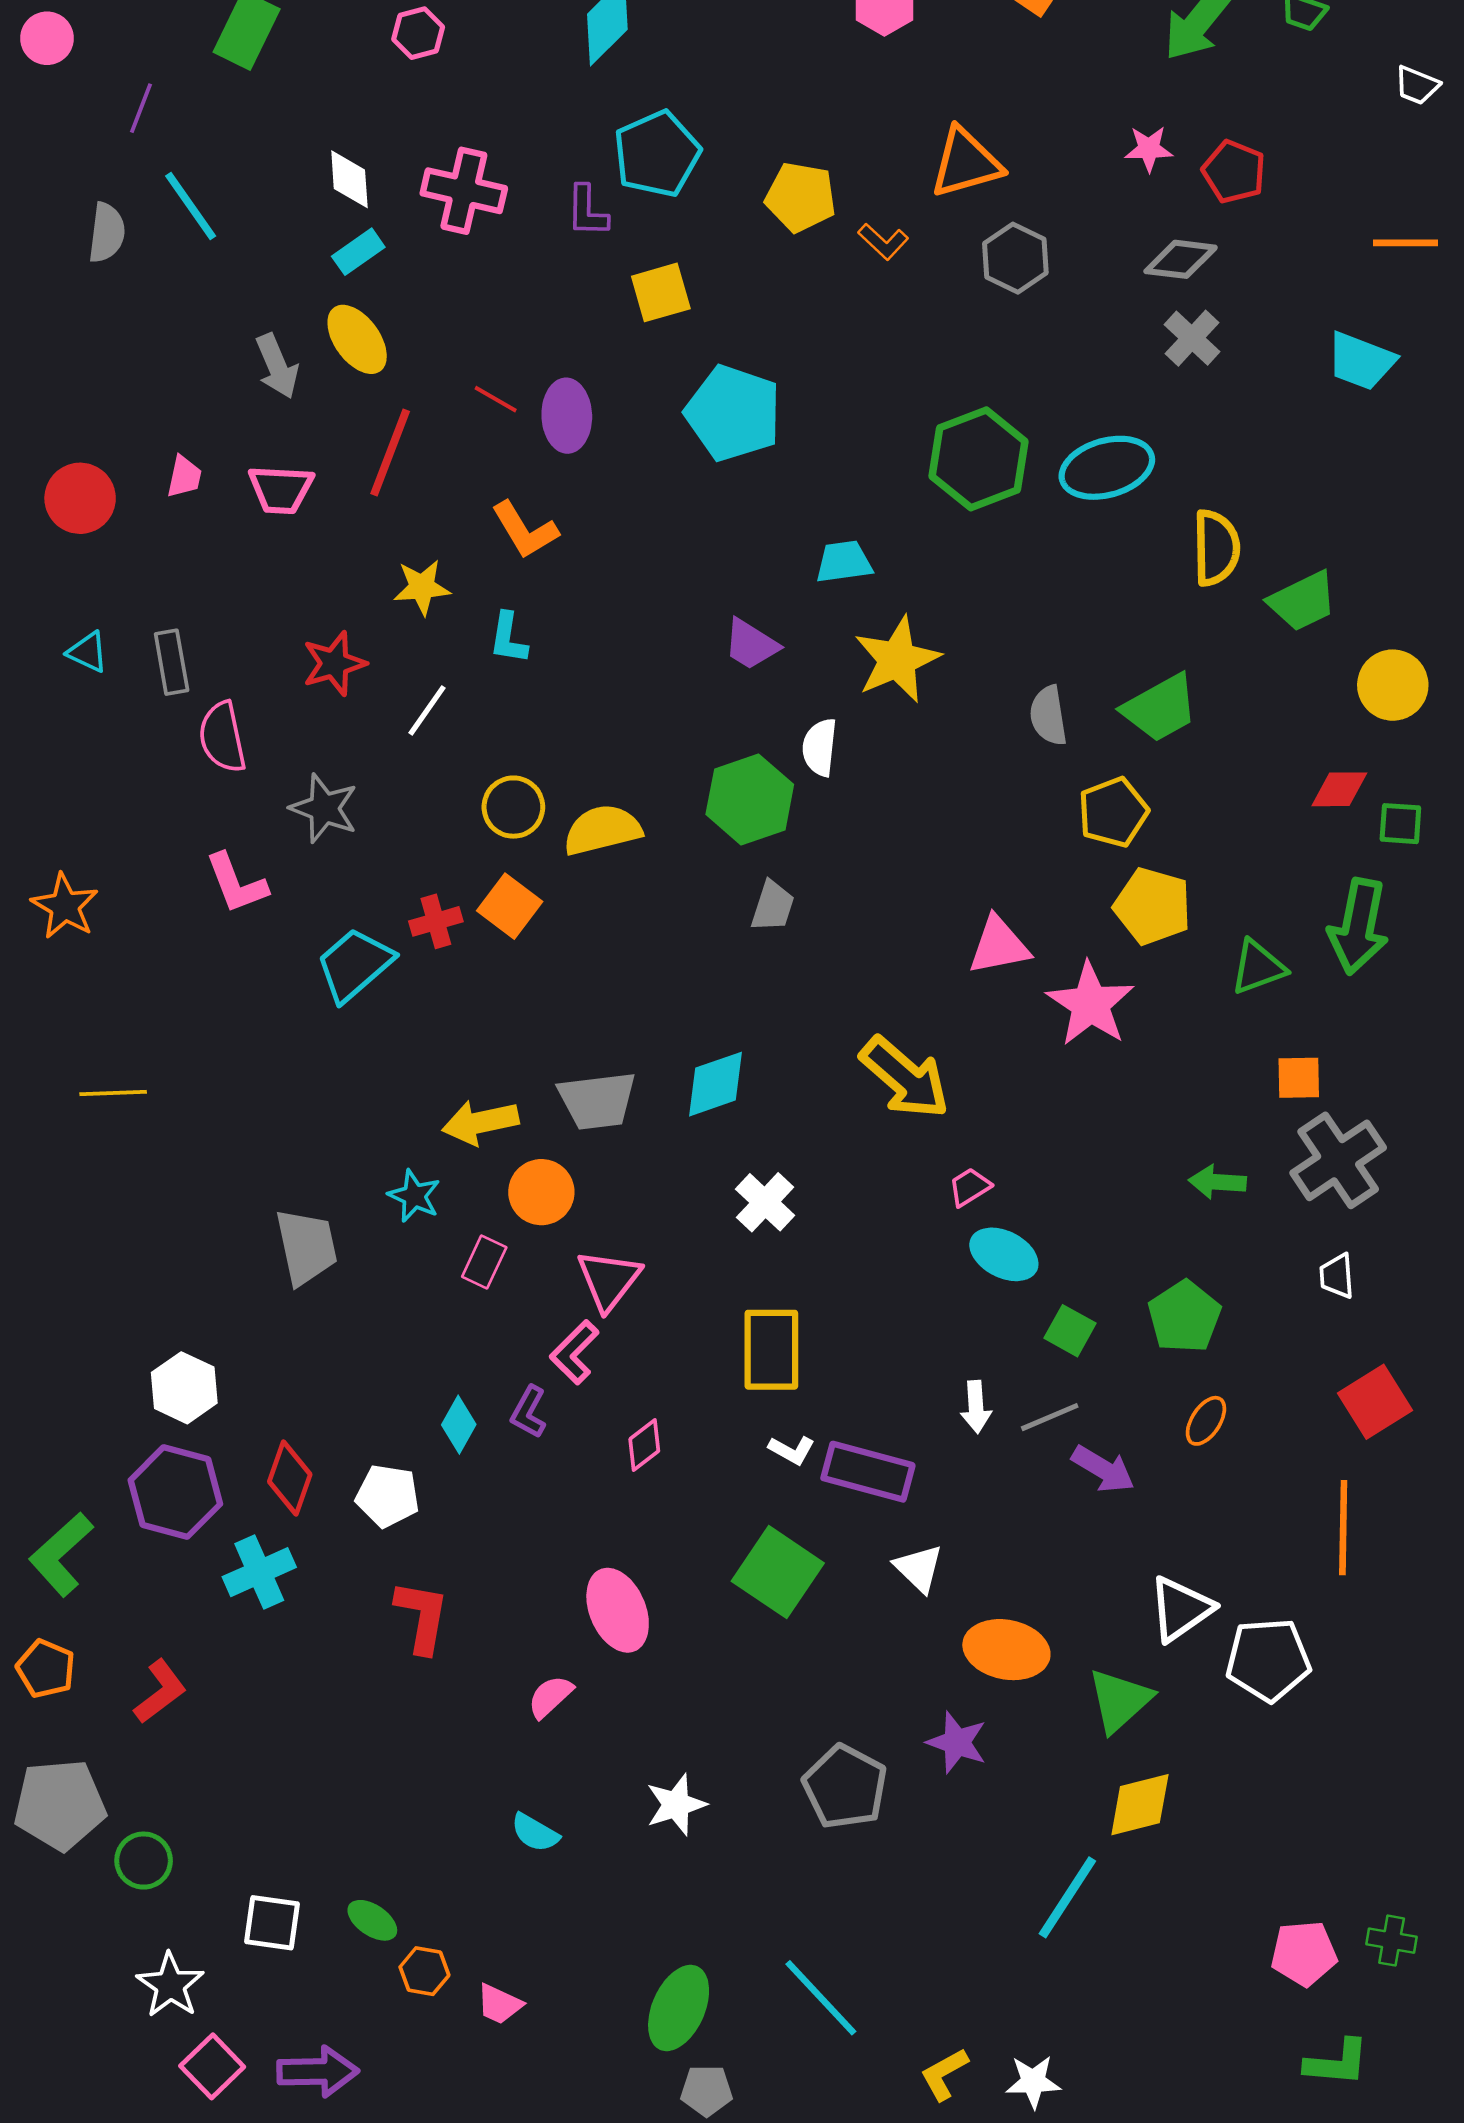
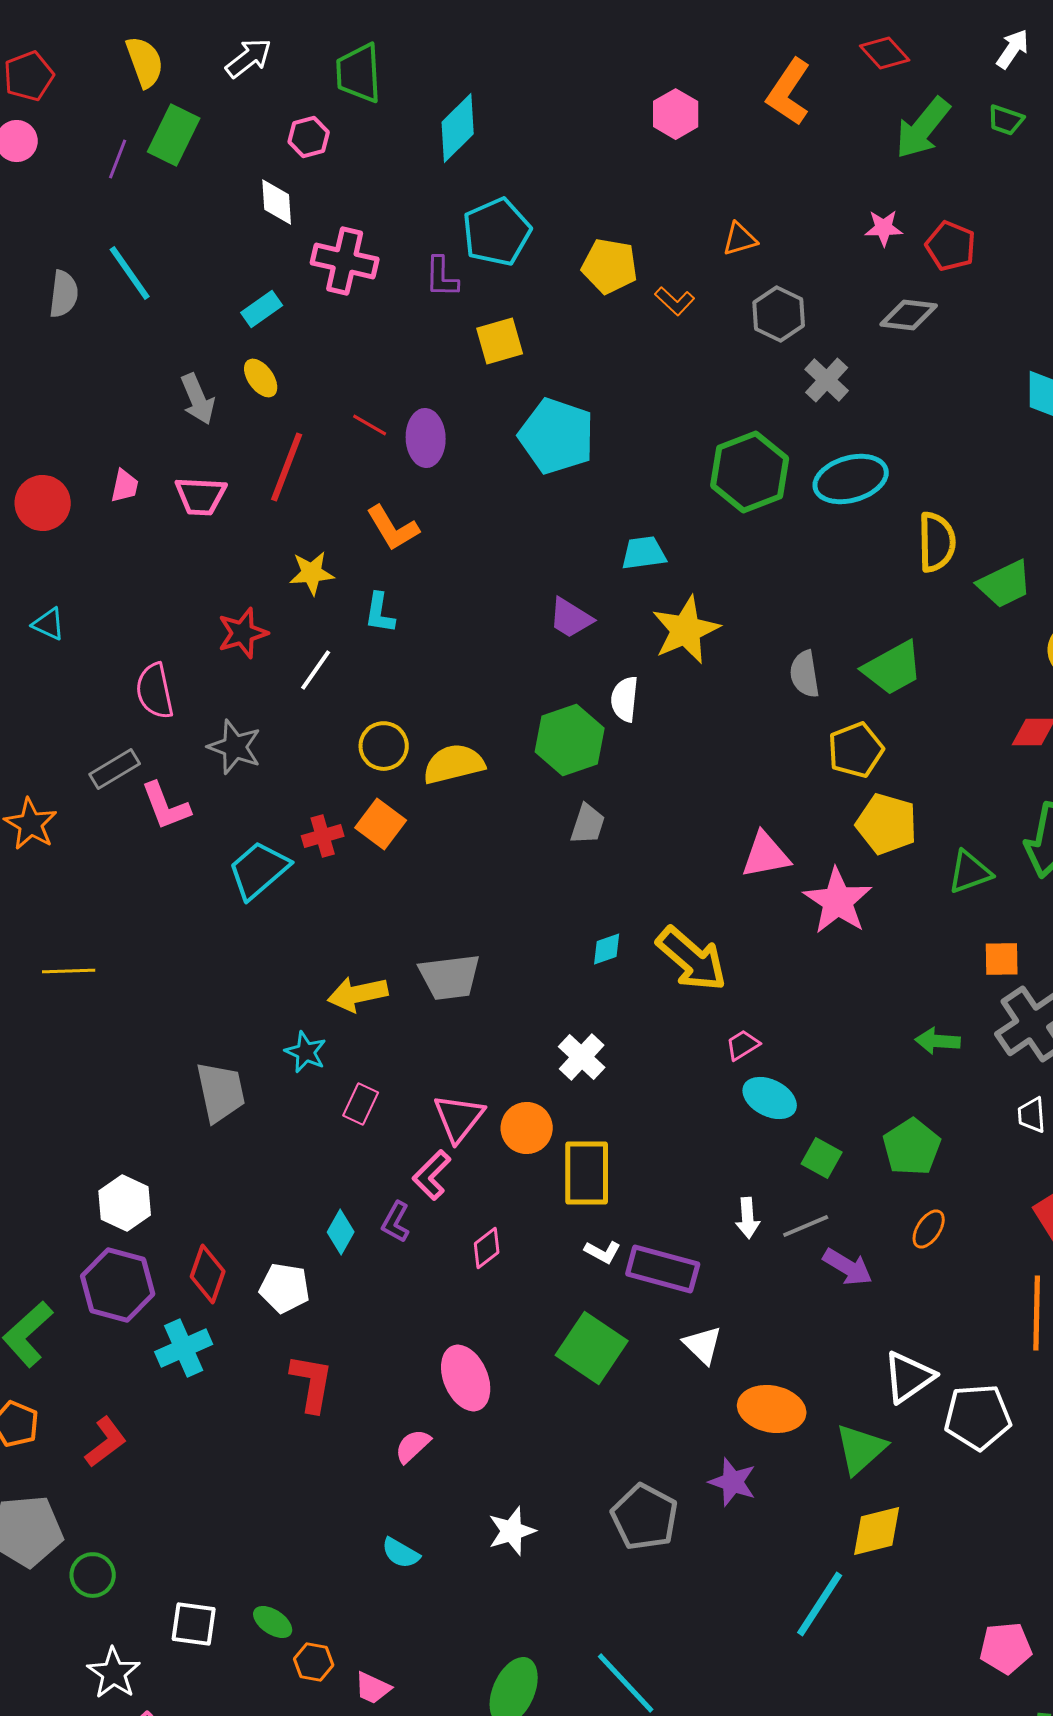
purple line: (141, 108) -> (118, 159), moved
orange triangle: (966, 163) -> (740, 239), size x0.6
white diamond: (349, 179) -> (277, 202), moved
gray cross: (1192, 338) -> (827, 380), moved
yellow ellipse: (357, 339) -> (261, 378), size x0.7
gray rectangle: (172, 662) -> (115, 769), moved, turned 69
cyan diamond: (715, 1084) -> (607, 949), moved, size x0.6
orange circle: (541, 1192) -> (527, 1128), moved

